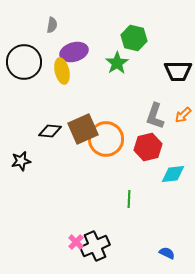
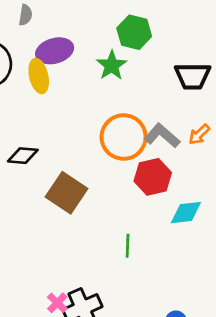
gray L-shape: (155, 116) -> (162, 136), turned 112
brown square: (83, 129) -> (67, 193), moved, turned -32
orange circle: (106, 139) -> (124, 137), moved

